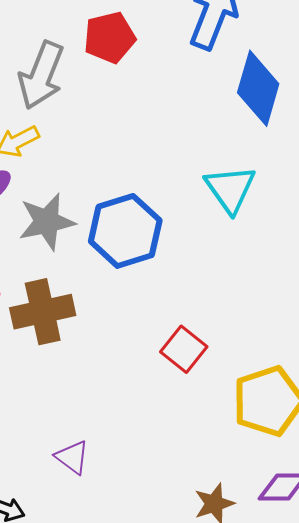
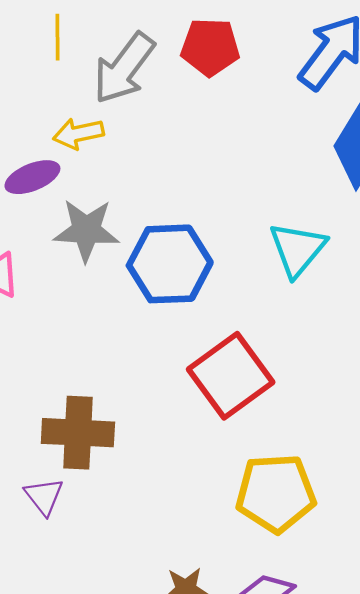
brown cross: (43, 312) -> (78, 433), moved
red square: (184, 349) -> (231, 376), moved, size x1.6

